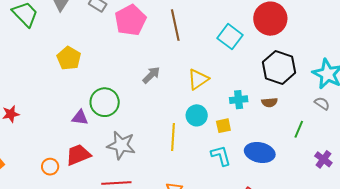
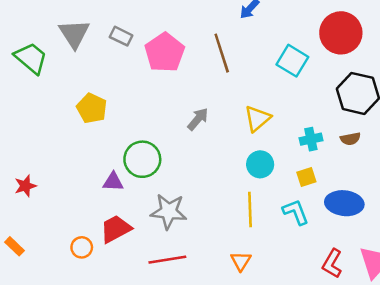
yellow square: (223, 126) -> (306, 177), moved
yellow line: (173, 137) -> (250, 210), moved

